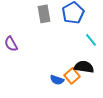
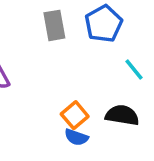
orange square: (72, 76) -> (75, 115), moved

